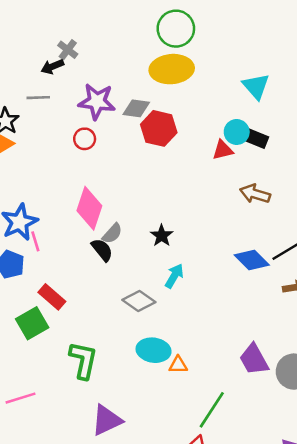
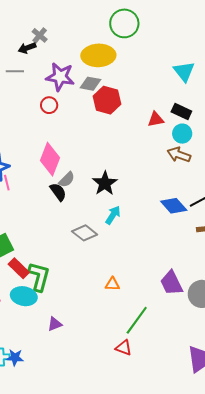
yellow ellipse: (172, 69) -> (98, 55), moved
cyan circle: (237, 132) -> (182, 134), moved
black star: (162, 236) -> (105, 183), size x1.4
red rectangle: (52, 297) -> (19, 268), moved
cyan ellipse: (154, 350) -> (24, 296), moved
purple triangle: (107, 420) -> (55, 324), size x0.6

